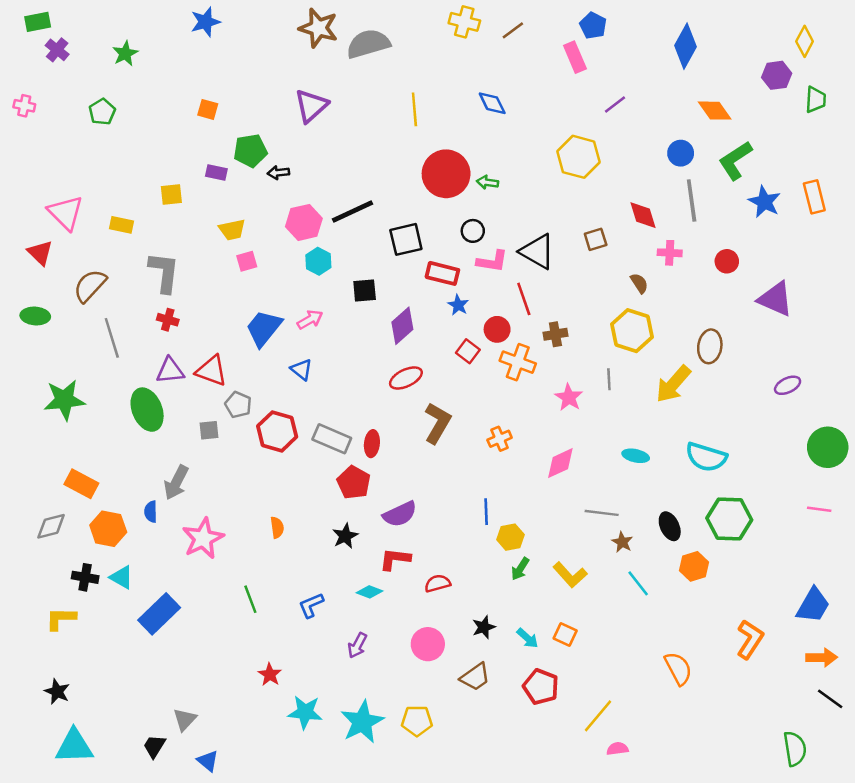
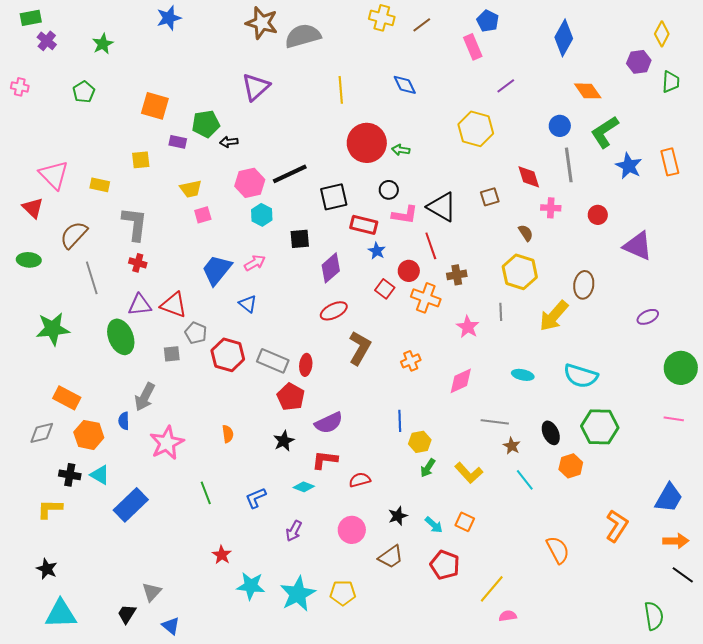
orange square: (208, 109) -> (155, 106), moved, size x1.6

